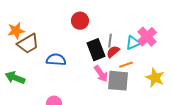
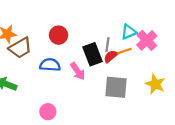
red circle: (80, 21) -> (59, 35), moved
cyan triangle: (133, 43) -> (129, 32), moved
orange line: (126, 65) -> (124, 51), moved
pink arrow: (101, 74) -> (78, 71), moved

